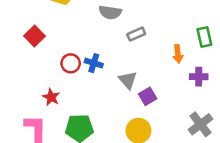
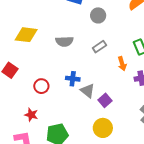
gray rectangle: (136, 34) -> (99, 47), moved
blue cross: (94, 63) -> (73, 79), moved

